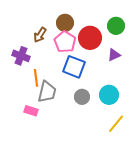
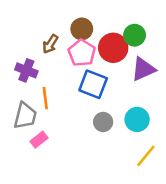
green circle: (116, 26) -> (135, 35), moved
purple triangle: (114, 55) -> (143, 69), size x1.5
gray trapezoid: (47, 92) -> (25, 116), moved
pink rectangle: (31, 111) -> (39, 140), turned -56

